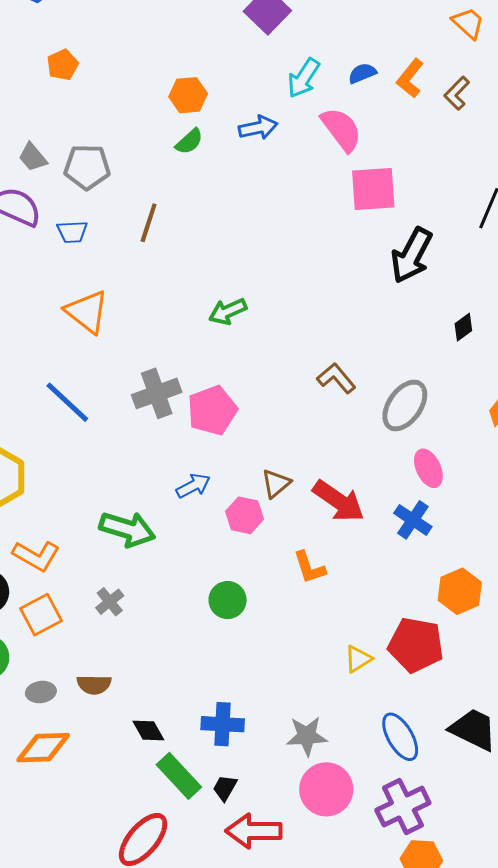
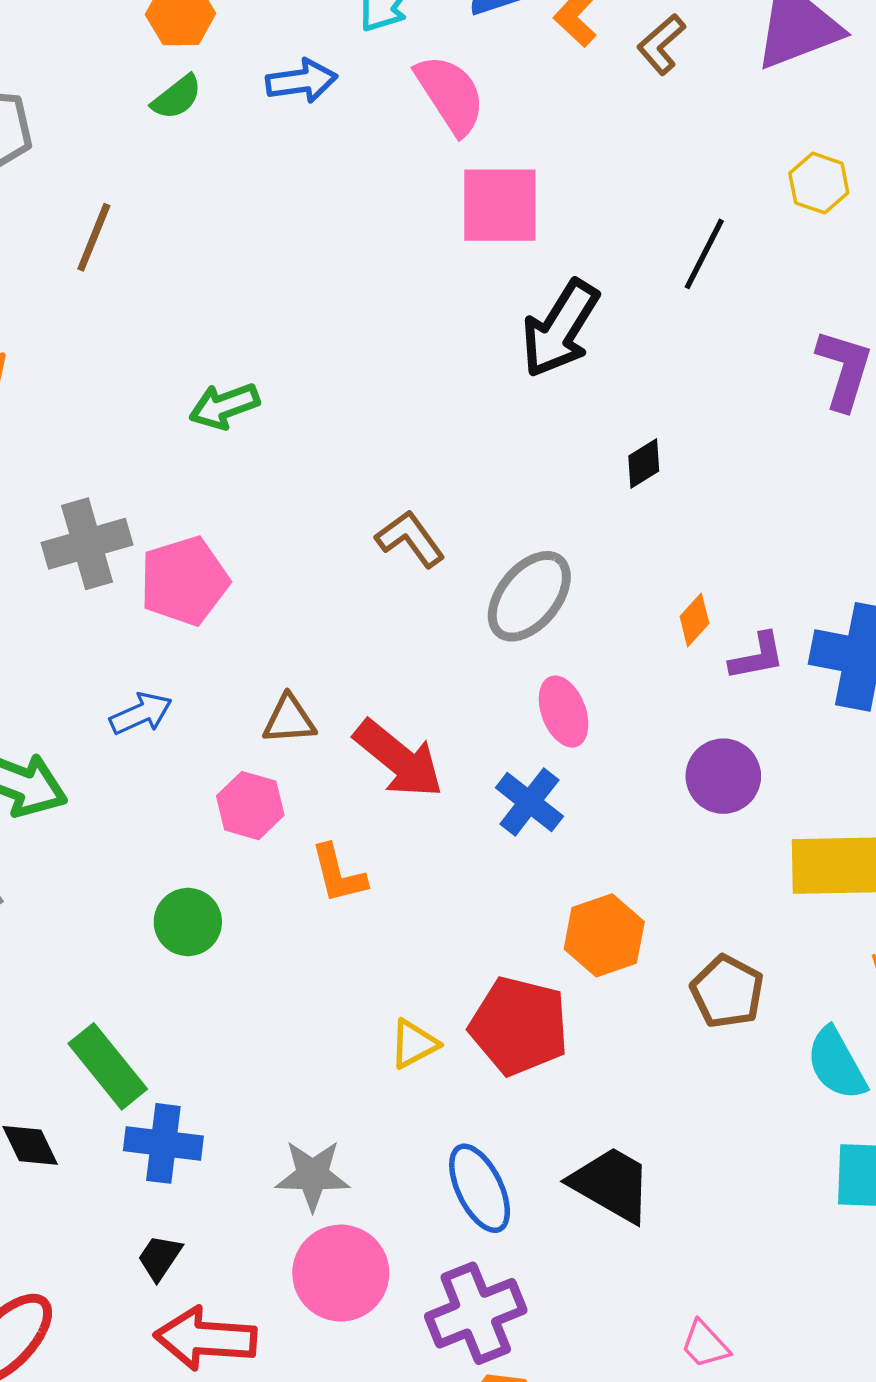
brown triangle: (276, 483) -> (289, 720), turned 32
pink hexagon: (244, 515) -> (250, 806), moved
green rectangle: (179, 776) -> (108, 1066), moved

